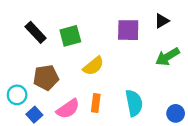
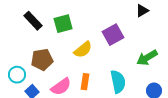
purple square: (128, 30) -> (113, 35), moved, turned -30
green arrow: (168, 57) -> (147, 58), moved

